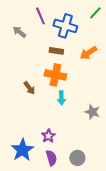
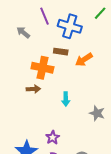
orange arrow: (88, 53) -> (84, 60), moved
orange cross: (55, 75) -> (42, 68), moved
brown arrow: (29, 88) -> (33, 89), turned -56

